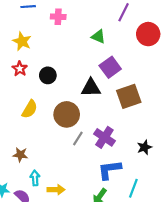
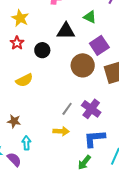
black triangle: (91, 88) -> (66, 31), moved
yellow semicircle: (30, 109) -> (24, 80), turned 30
brown circle: (67, 114) -> (83, 65), moved
yellow arrow: (56, 190) -> (61, 131), moved

